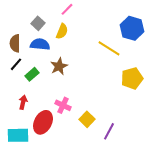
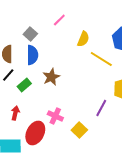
yellow semicircle: (62, 31) -> (83, 39), moved
blue semicircle: (40, 44) -> (32, 55), turned 84
purple line: (109, 131) -> (101, 108), moved

